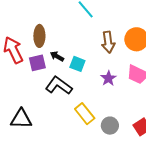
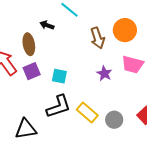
black arrow: (57, 56) -> (47, 25), moved
cyan square: (77, 64) -> (59, 76), moved
black L-shape: (59, 86) -> (59, 106), moved, turned 136

